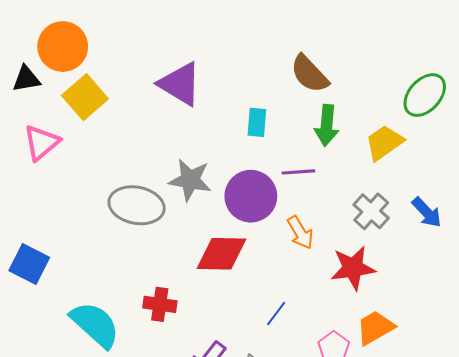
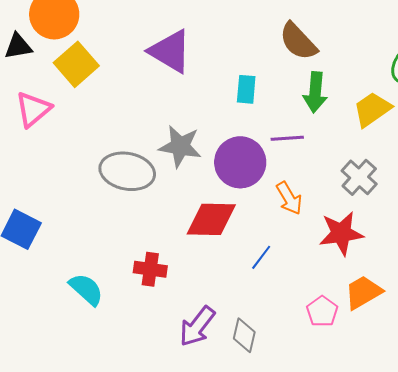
blue line: (276, 313) -> (261, 257), moved
cyan semicircle: (95, 325) -> (86, 289), size x0.7

